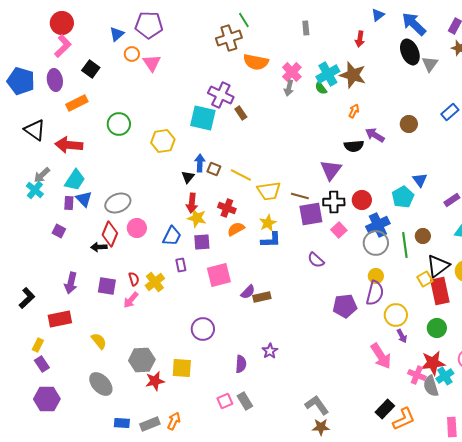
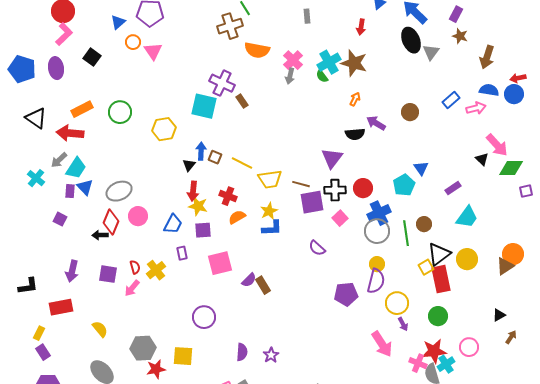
orange rectangle: (77, 103) -> (82, 109), moved
gray arrow: (42, 175) -> (59, 160), moved
brown rectangle: (262, 297) -> (263, 285), turned 72
black L-shape: (27, 298) -> (28, 286), turned 35
purple star: (270, 351) -> (271, 355), moved

